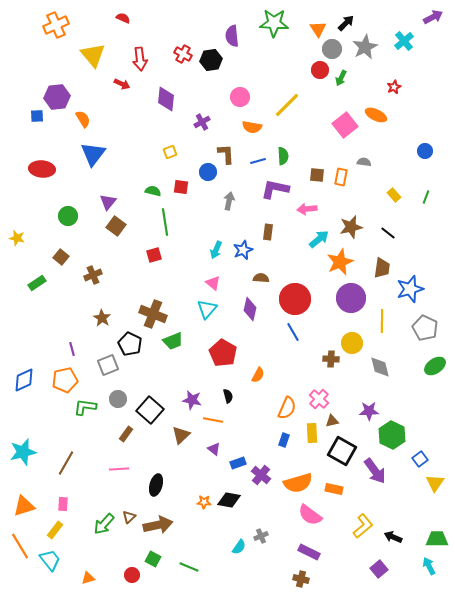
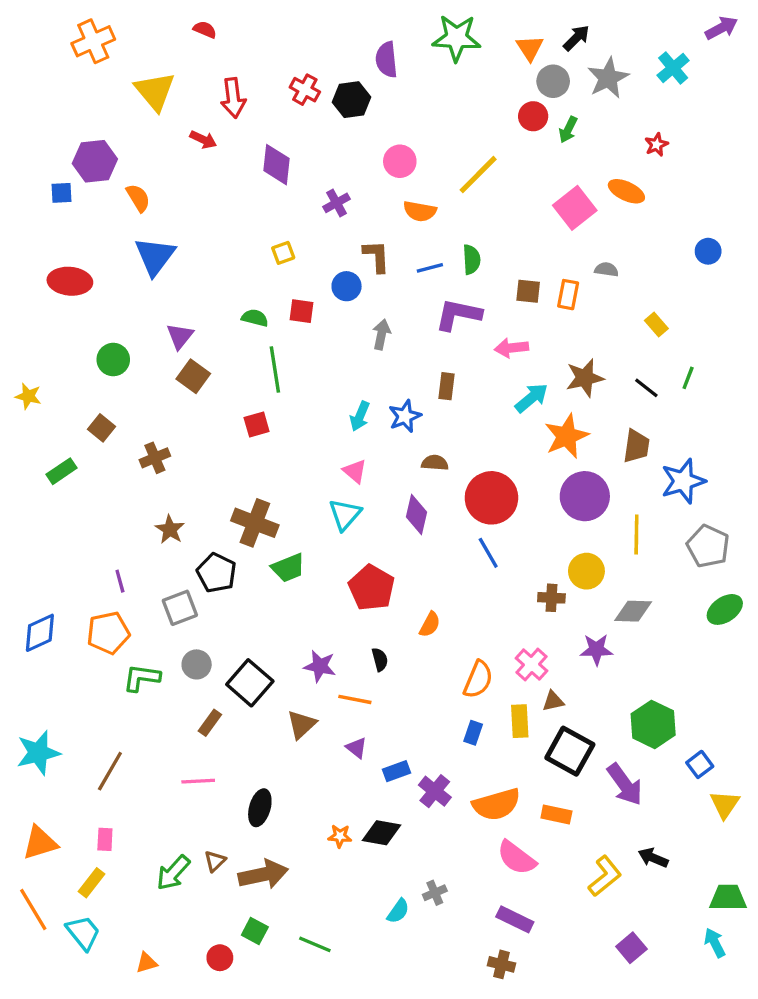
green line: (426, 197) -> (688, 378), moved
gray diamond: (380, 367) -> (633, 611), turned -75
purple star: (369, 411) -> (596, 649), moved
black arrow: (393, 537) -> (653, 858), moved

